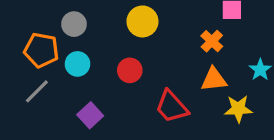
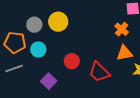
yellow circle: (142, 21) -> (58, 22), moved
red circle: (130, 70) -> (72, 61), moved
gray line: (37, 91) -> (14, 68), turned 30

